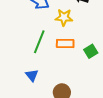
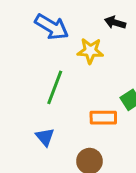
orange rectangle: (65, 44) -> (103, 118), moved

